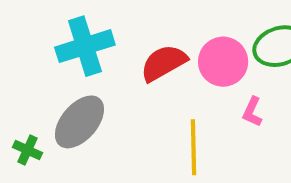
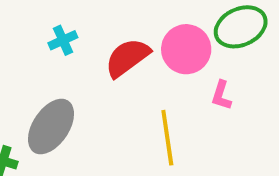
cyan cross: (85, 46) -> (63, 40), moved, size x0.5

